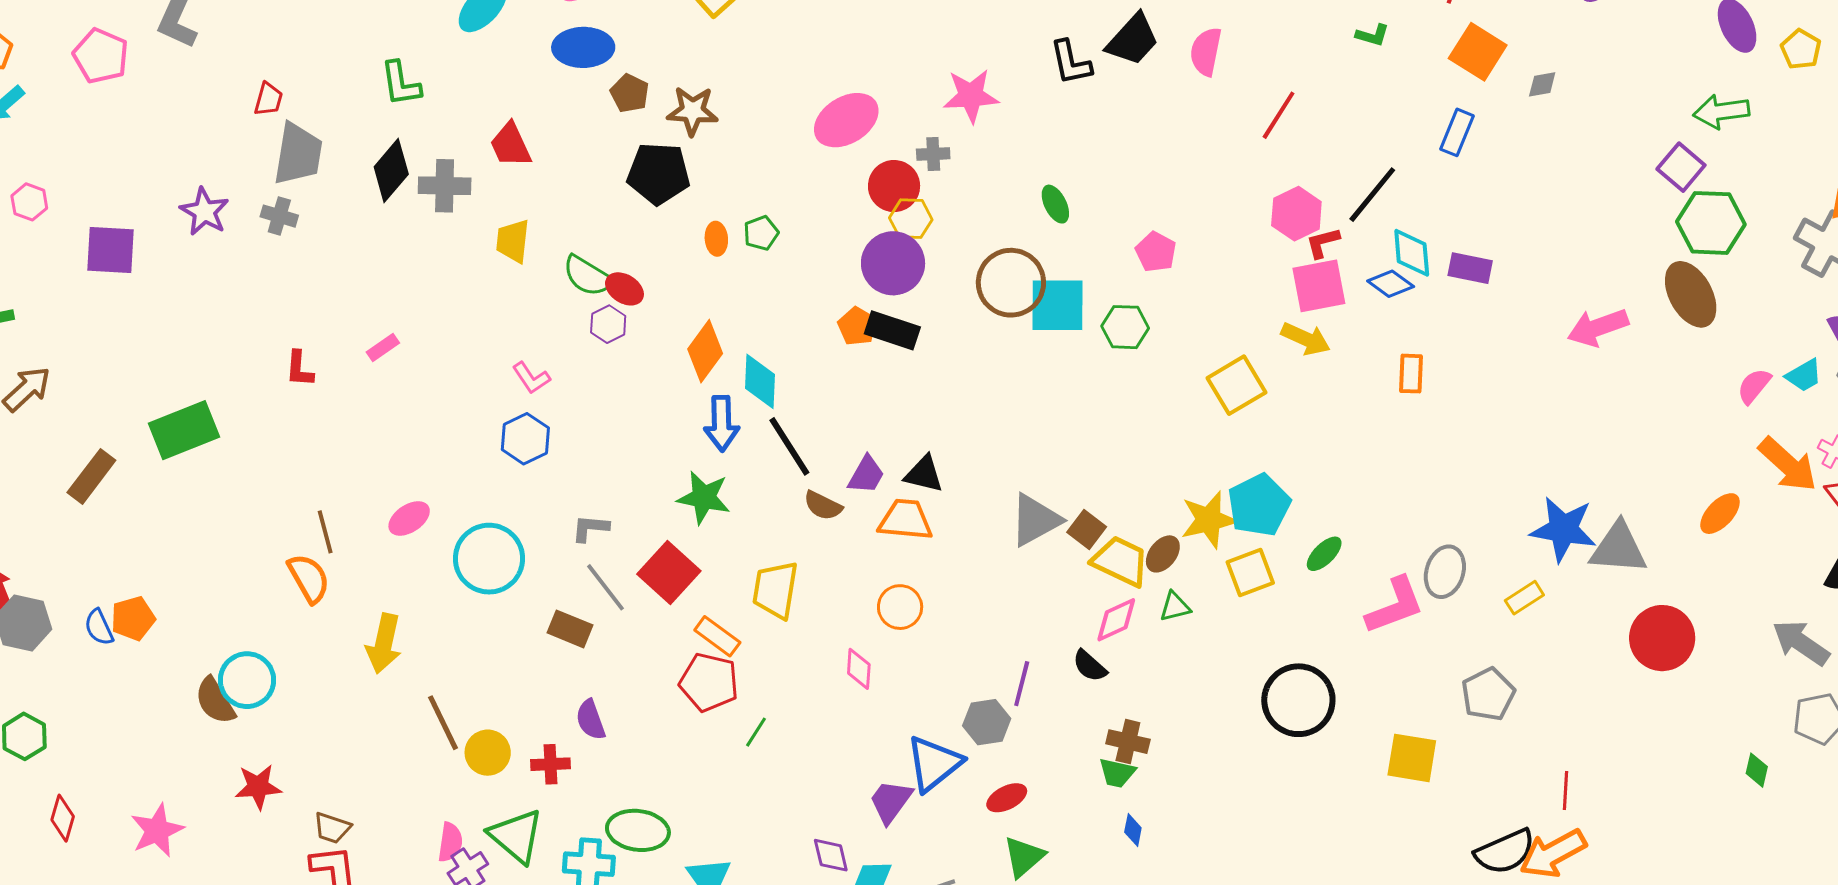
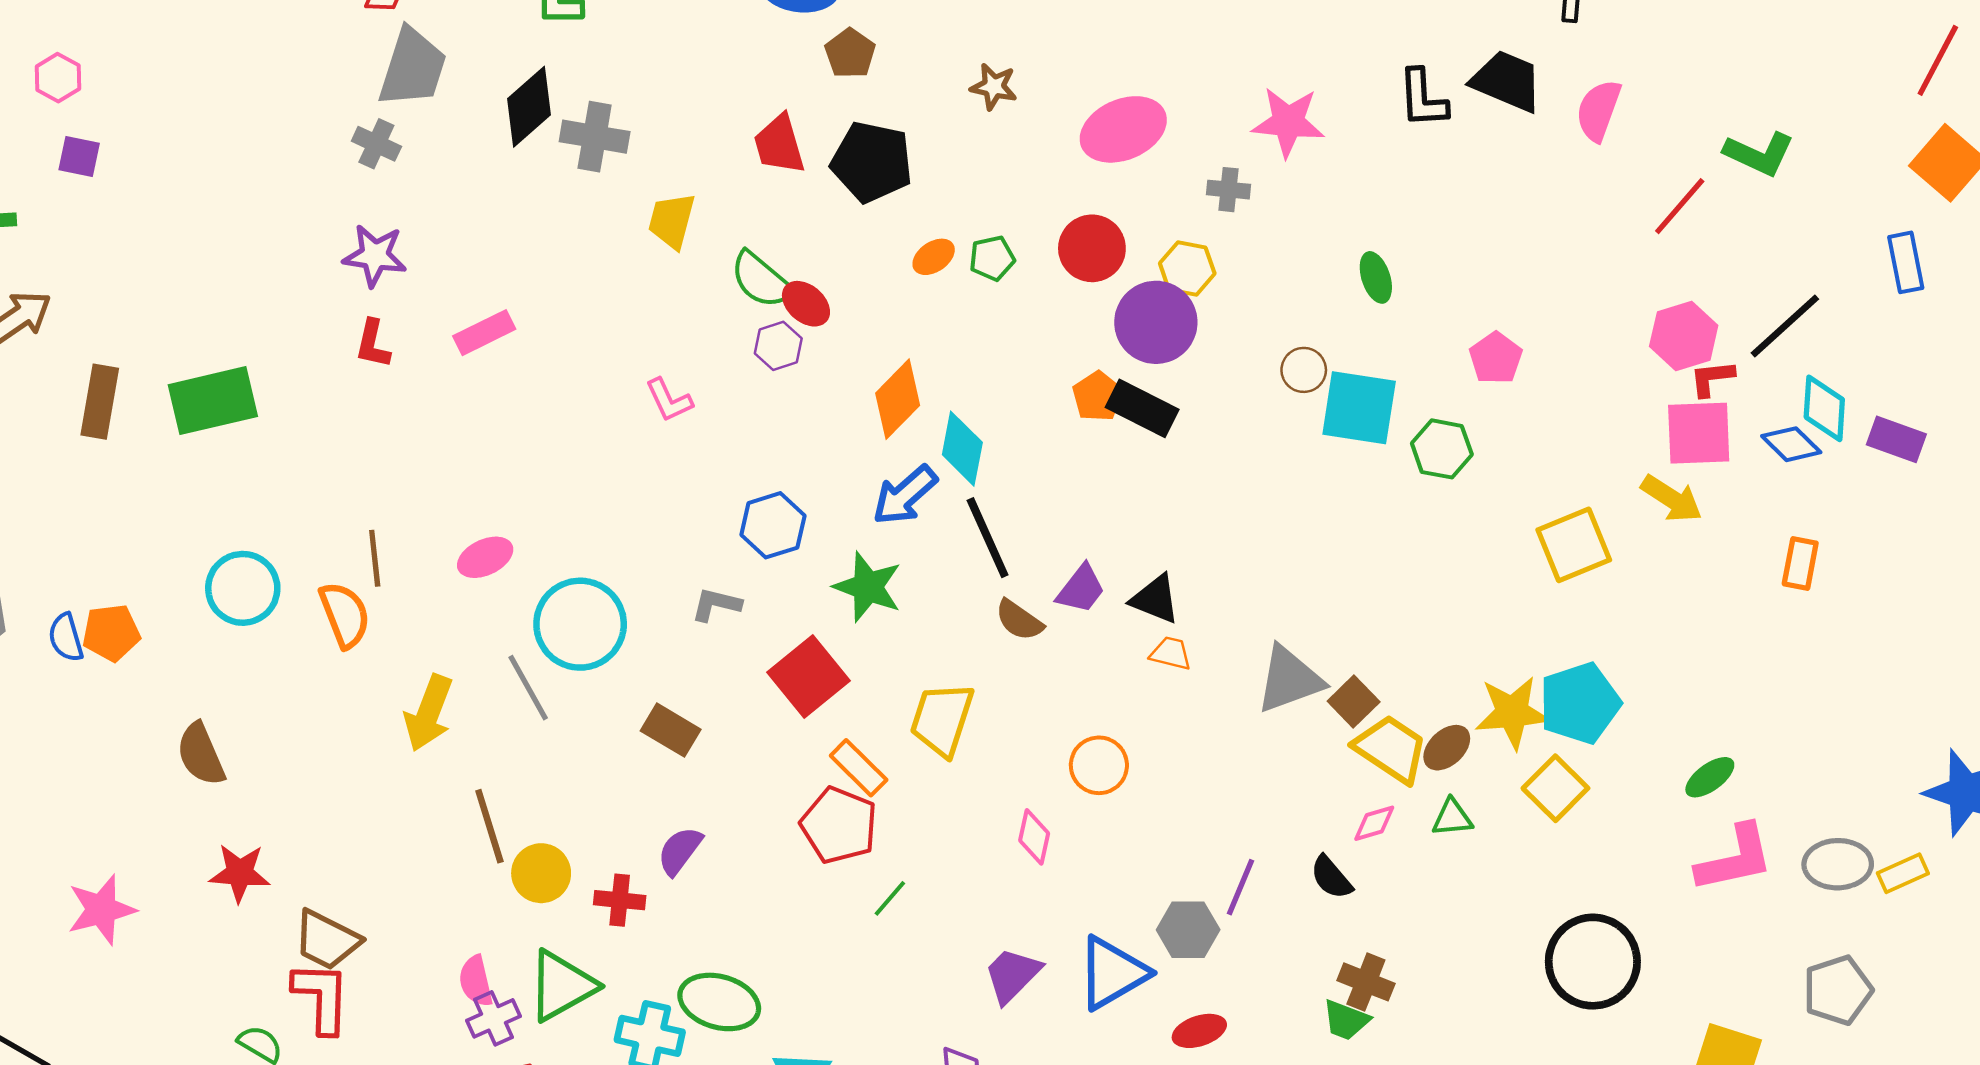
green L-shape: (1372, 35) -> (1759, 154), moved, size x1.6
black trapezoid: (1133, 40) -> (1507, 81), turned -118
brown star: (692, 111) -> (994, 87), moved, size x0.7
blue rectangle: (1457, 132) -> (1906, 262), turned -42
red trapezoid: (511, 145) -> (779, 144), moved
red circle: (894, 186) -> (1092, 248), moved
purple star: (204, 212) -> (375, 256), moved, turned -30
orange ellipse: (716, 239) -> (934, 257), turned 52
purple square: (111, 250) -> (79, 156), moved, size x0.6
brown circle: (1011, 283) -> (1304, 370), size x0.5
pink rectangle: (383, 347) -> (484, 333), size x1.4
blue arrow: (722, 423) -> (905, 495), turned 42
blue hexagon: (525, 439) -> (773, 525), moved
brown rectangle: (91, 476) -> (100, 402), moved, turned -36
orange trapezoid: (905, 520) -> (1171, 653), moved, size x0.6
green ellipse: (1324, 554) -> (1710, 777), moved
gray ellipse: (1445, 572) -> (1838, 864), moved, turned 63
yellow square: (1250, 573) -> (1555, 788), turned -33
gray line: (606, 587) -> (528, 688), moved
pink diamond: (1116, 620) -> (1374, 823), size x0.7
cyan circle: (247, 680) -> (243, 588), moved
purple semicircle: (591, 720) -> (680, 851), turned 48
purple trapezoid: (891, 801) -> (1012, 975), moved
brown trapezoid: (332, 828) -> (327, 940), size x1.4
green triangle: (516, 836) -> (562, 986), turned 42
pink semicircle: (450, 842) -> (476, 981), turned 150

